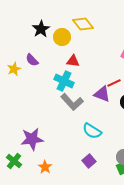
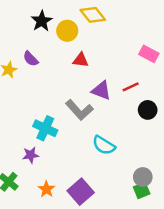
cyan cross: (64, 81) -> (45, 128), moved
purple triangle: (102, 94) -> (101, 90), moved
purple star: (32, 139) -> (31, 155), size x0.6
purple square: (89, 161) -> (81, 192), moved, size x1.5

